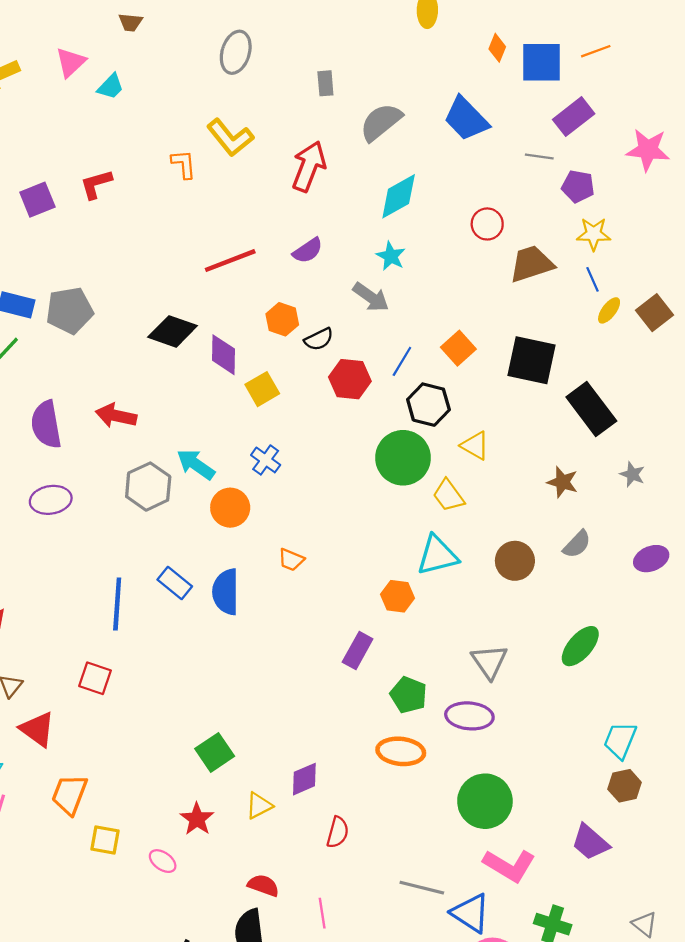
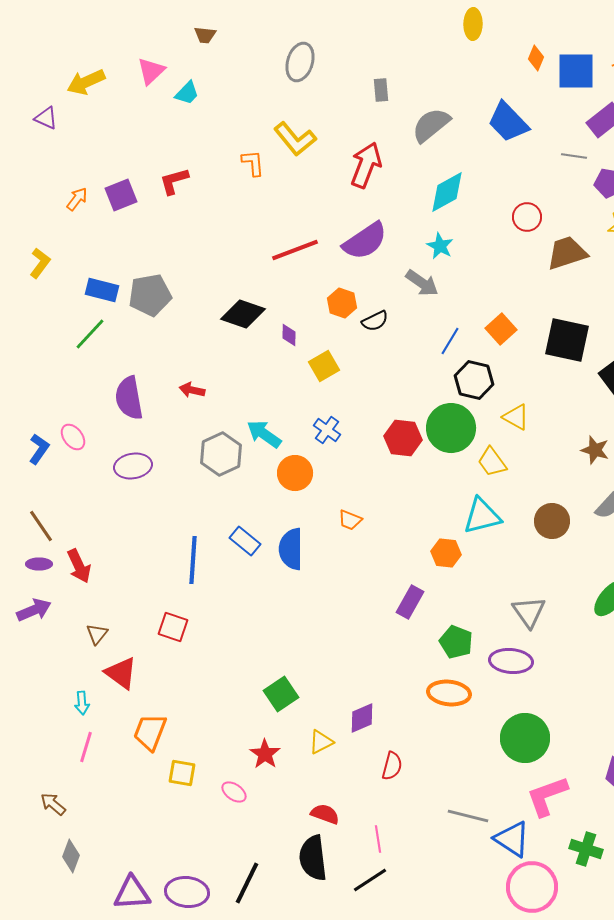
purple semicircle: (308, 251) -> (365, 241), size x1.6
purple diamond: (224, 355) -> (289, 335), size x0.6
red hexagon: (350, 379) -> (403, 438), moved
red arrow: (116, 416) -> (192, 390), size x0.7
pink L-shape: (509, 865) -> (547, 796), turned 129

